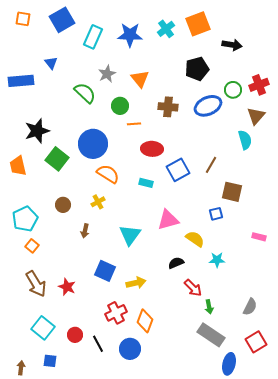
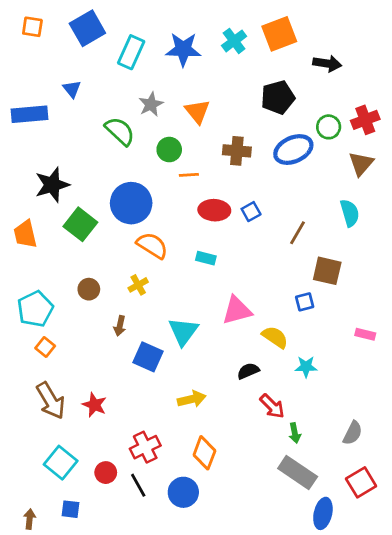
cyan semicircle: (245, 140) -> (350, 213), moved
blue square: (178, 170) -> (251, 212), moved, size x0.6
blue square: (105, 271) -> (148, 357), moved
red cross: (116, 313) -> (145, 447), moved

